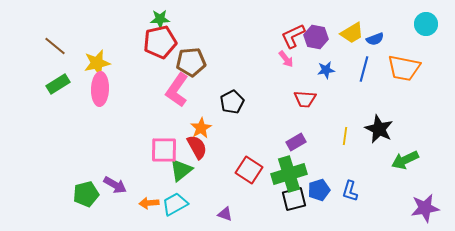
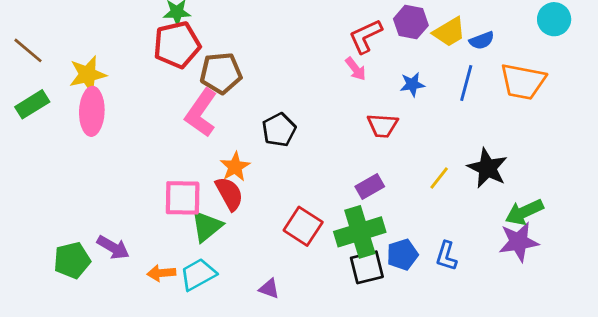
purple hexagon: (316, 37) -> (411, 22), moved
yellow line: (345, 136) -> (439, 178), turned 30
purple star: (425, 208) -> (519, 242), moved

